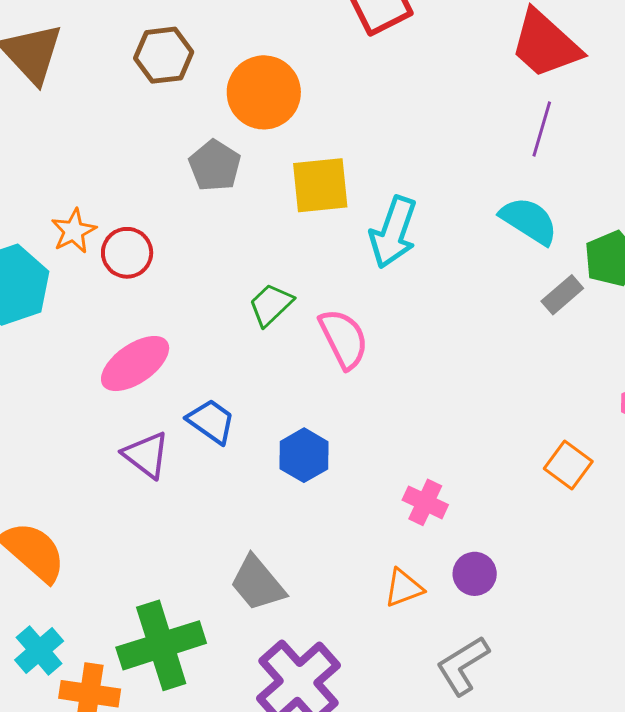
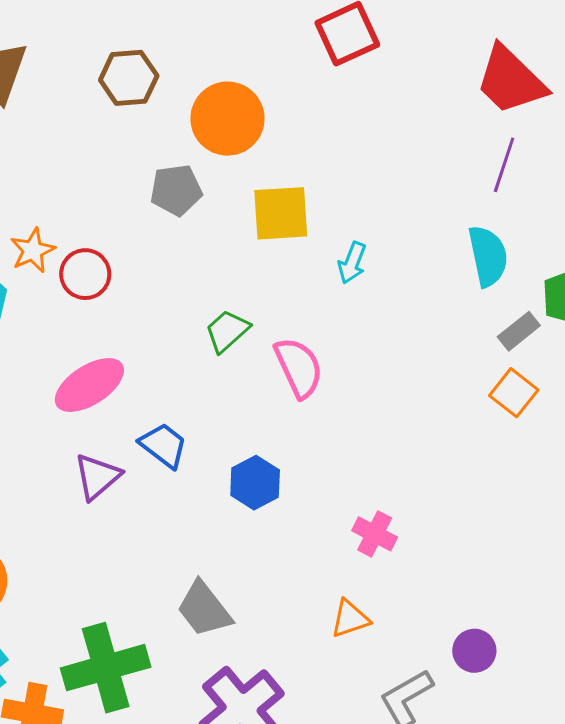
gray pentagon: (215, 166) -> (176, 190), turned 30
cyan semicircle: (529, 221) -> (488, 256), turned 44
cyan arrow: (393, 232) -> (352, 263), size x0.6
purple triangle: (146, 455) -> (97, 477), turned 40
orange square: (568, 465) -> (514, 393), moved
purple circle: (475, 574) -> (474, 651), moved

